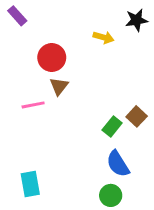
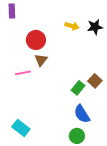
purple rectangle: (17, 16) -> (12, 11), turned 40
black star: (137, 20) -> (95, 27), moved
cyan rectangle: (30, 184) -> (21, 128), turned -42

